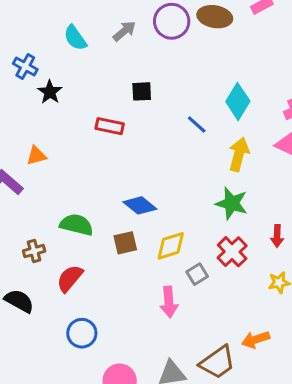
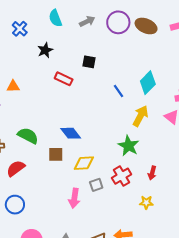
black star: (50, 92) -> (45, 50), moved

